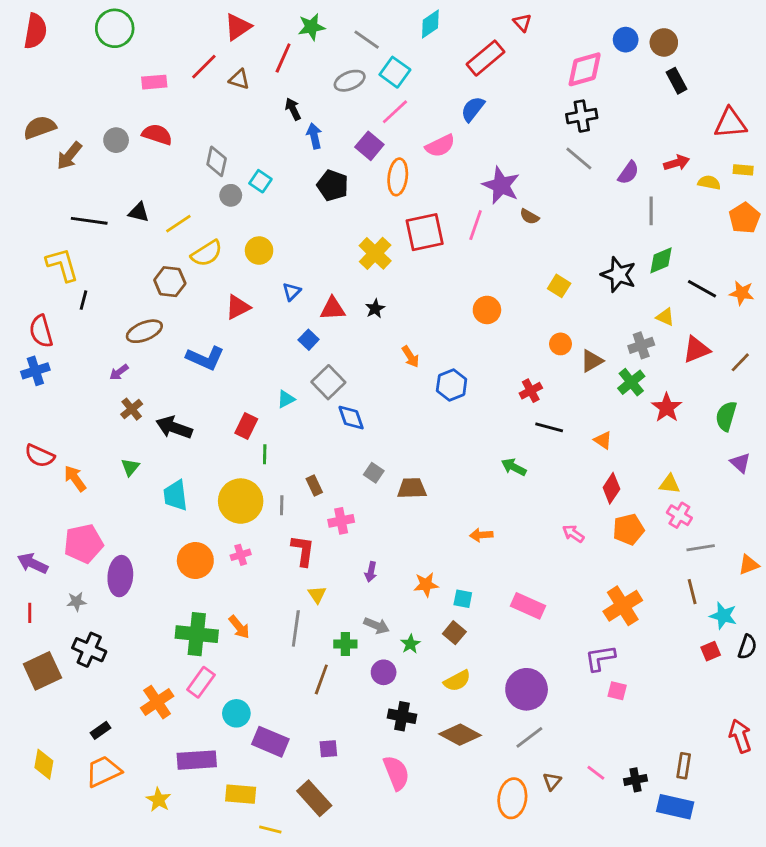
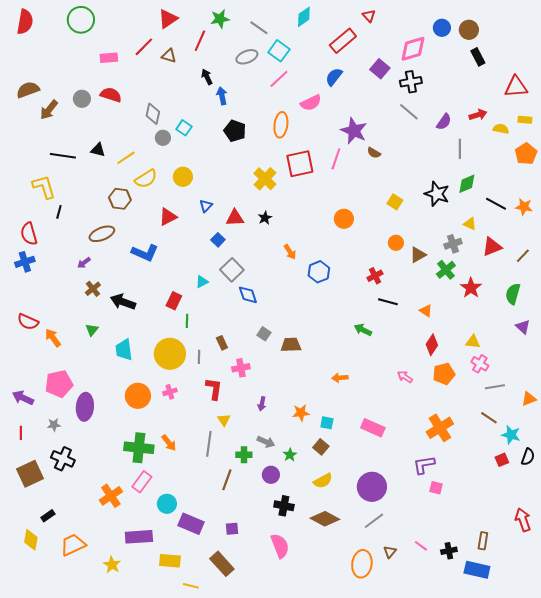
purple square: (369, 146) -> (380, 69), moved
brown line: (692, 592) -> (489, 418), turned -42
black rectangle: (101, 730) -> (48, 516), moved

